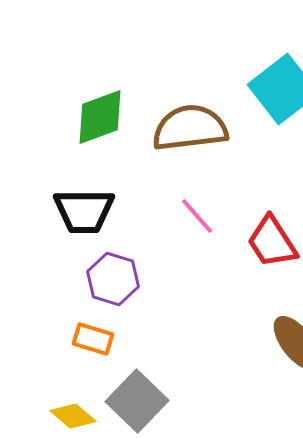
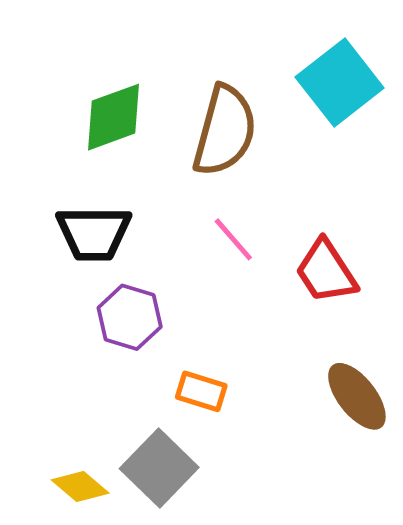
brown semicircle: (190, 128) -> (225, 131), turned 112
orange rectangle: (93, 339) -> (201, 391), moved

